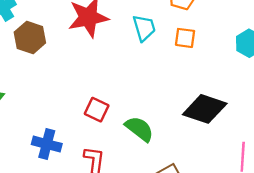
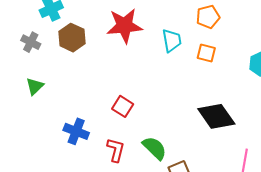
black diamond: (205, 109) -> (216, 116), turned 30
green semicircle: (139, 129) -> (155, 148), moved

